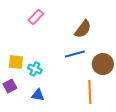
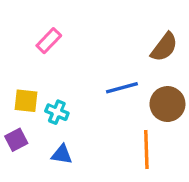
pink rectangle: (36, 17) -> (49, 41), moved
brown semicircle: (83, 29) -> (164, 47), moved

